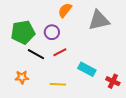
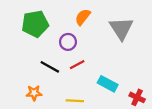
gray triangle: (99, 20) -> (121, 28), turned -50
green pentagon: (23, 32) -> (35, 24), moved

